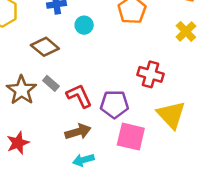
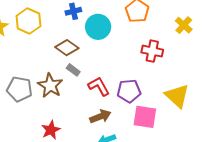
cyan circle: (84, 25) -> (98, 27), size x1.6
red cross: (151, 74) -> (152, 51), moved
gray rectangle: (51, 83) -> (73, 70), moved

